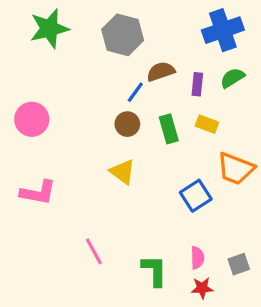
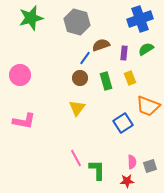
yellow rectangle: (207, 124) -> (130, 78), turned 48
yellow triangle: (123, 172) -> (77, 108), turned 30
pink line: (94, 251) -> (76, 158), moved
pink semicircle: (197, 258) -> (132, 162), moved

